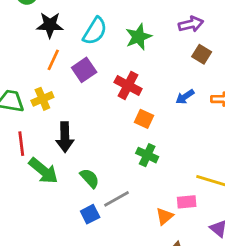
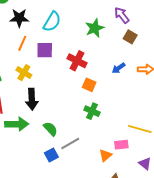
purple arrow: (191, 24) -> (122, 15), turned -114
green star: (139, 37) -> (95, 28), moved
purple square: (84, 70) -> (45, 50), turned 36
yellow cross: (42, 99) -> (24, 73), moved, turned -35
green arrow: (43, 171) -> (17, 124), turned -40

